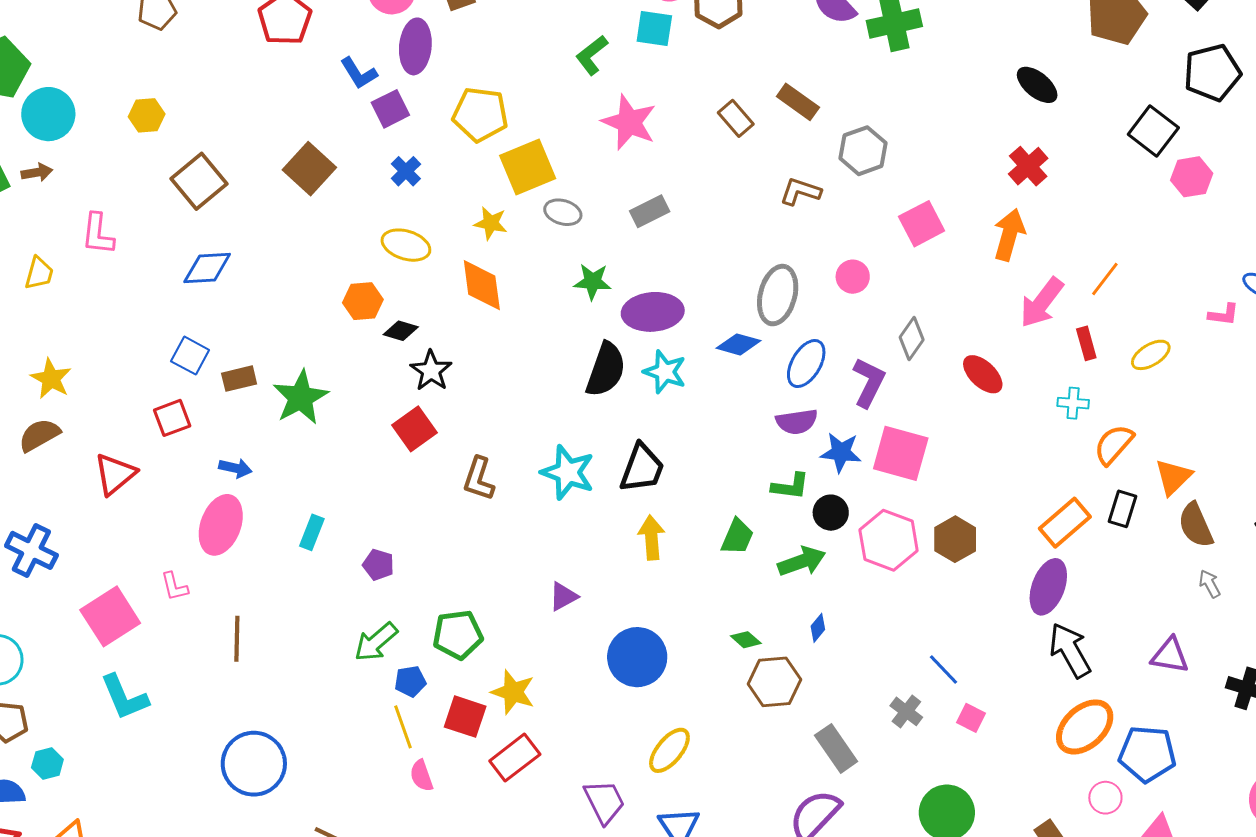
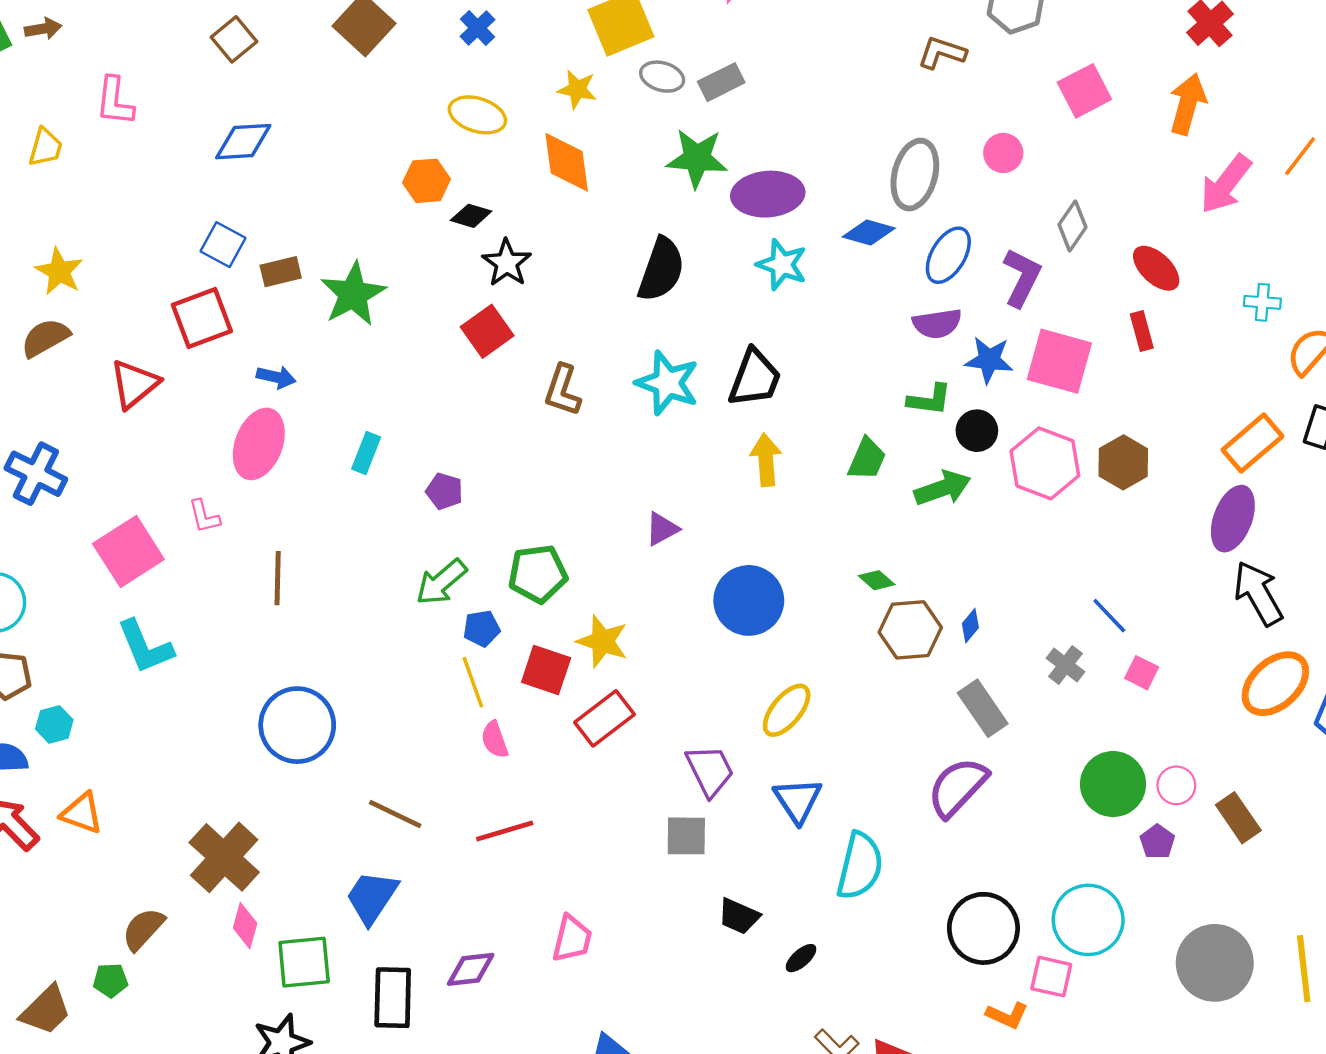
brown square: (199, 181) -> (234, 39), size x0.7
gray rectangle: (650, 211) -> (721, 82), moved
green star: (593, 282) -> (697, 158), size x1.4
red rectangle: (1086, 343) -> (1142, 331), moved
black semicircle: (606, 370) -> (661, 270), moved
red square: (172, 418) -> (202, 318), size x1.4
blue diamond: (818, 628) -> (970, 626), moved
pink circle: (1105, 798) -> (1176, 785), moved

